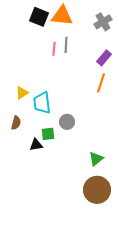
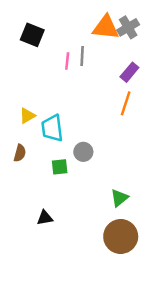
orange triangle: (62, 16) -> (106, 27), moved
black square: (39, 17) -> (32, 35), moved
black triangle: (36, 145) -> (45, 218), moved

